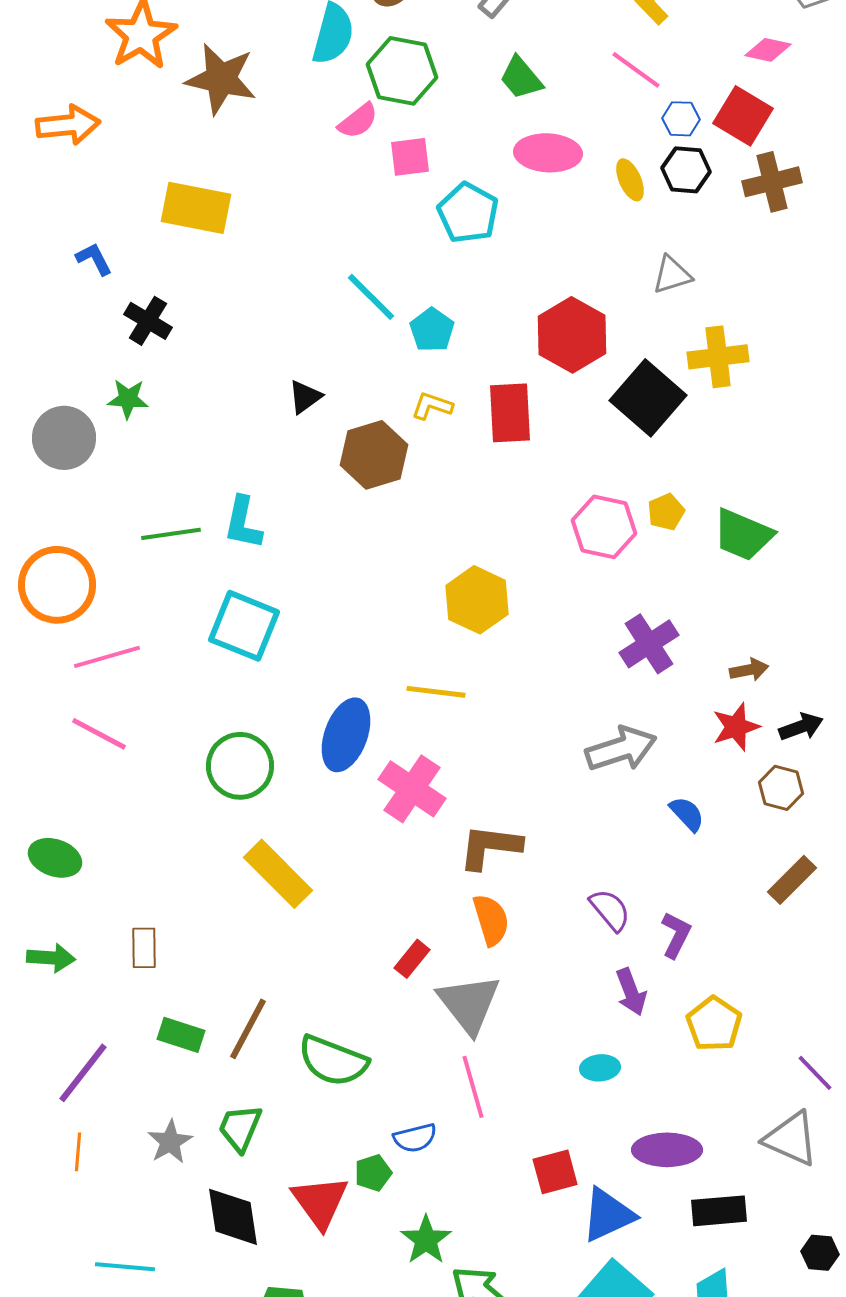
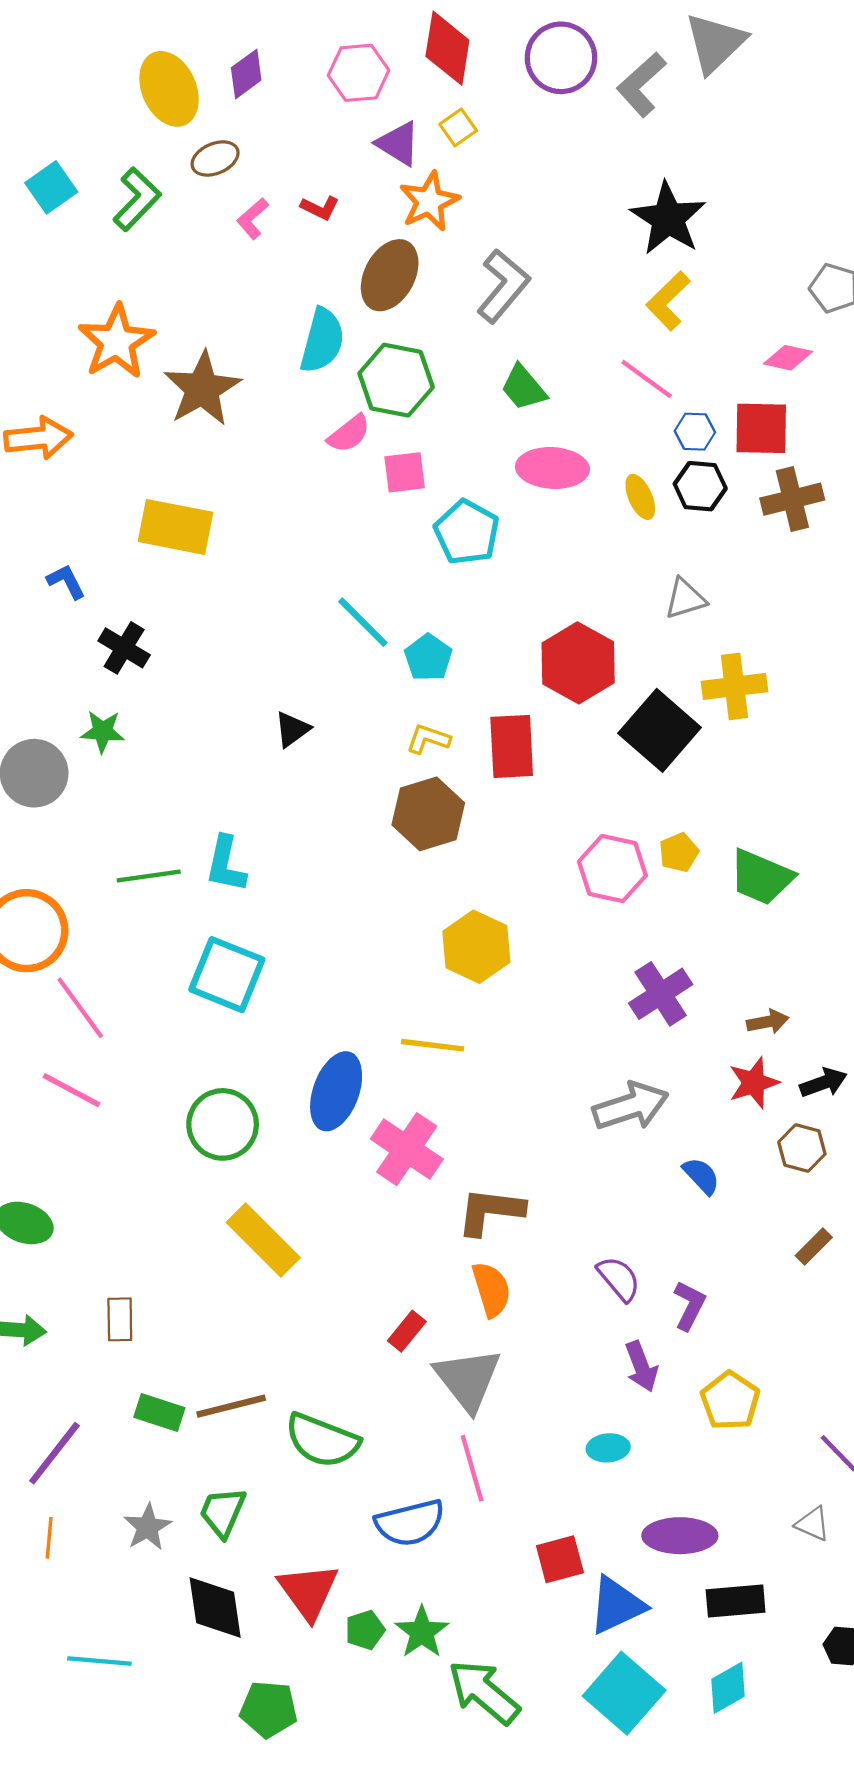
brown star: (221, 79) -> (202, 389), turned 30
red square: (743, 116) -> (761, 428), turned -30
brown hexagon: (374, 455) -> (428, 814), moved
pink line: (107, 657) -> (80, 1008), turned 70
brown rectangle: (792, 880) -> (814, 1247), size x0.7
brown line: (248, 1029) -> (231, 1406), turned 48
blue semicircle: (415, 1138) -> (410, 1523), size x1.5
gray triangle: (791, 1139) -> (813, 1524), size x0.6
green pentagon: (373, 1173) -> (365, 1630), moved

